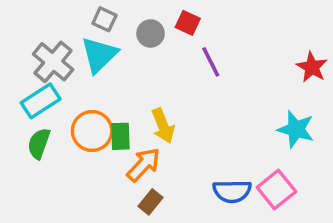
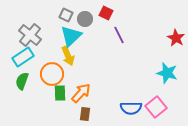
gray square: (104, 19) -> (66, 15), moved
cyan triangle: (99, 55) -> (71, 36), moved
yellow arrow: (163, 126) -> (68, 56), moved
green rectangle: (120, 136) -> (60, 93), moved
brown rectangle: (151, 202) -> (85, 114), turned -32

